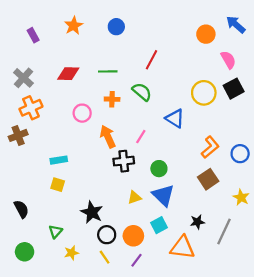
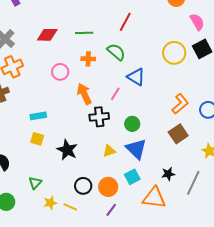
blue triangle: (175, 118) -> (136, 77), moved
black star: (92, 212) -> (67, 150), moved
yellow line: (105, 257) -> (70, 207), moved, turned -32

